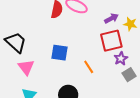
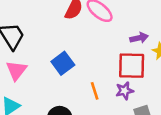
blue square: (60, 53) -> (63, 63), turned 30
purple star: (121, 59) -> (125, 91), moved

